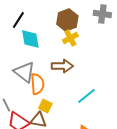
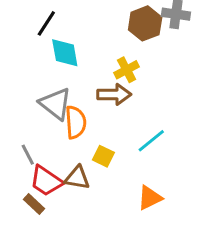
brown hexagon: (67, 20) -> (145, 23), moved
yellow cross: (70, 38) -> (127, 70), moved
yellow square: (45, 106) -> (103, 156), moved

